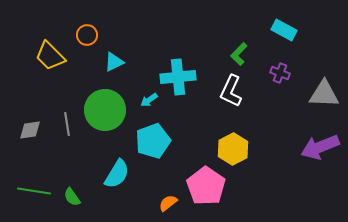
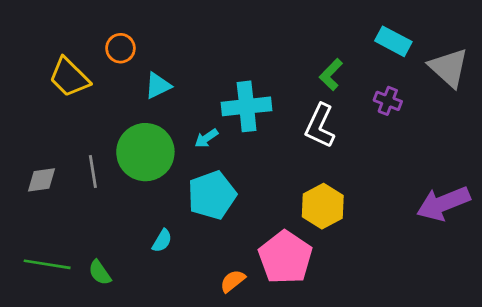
gray triangle: (324, 94) -> (449, 68), moved, turned 40
cyan semicircle: (117, 174) -> (162, 241), size x0.6

